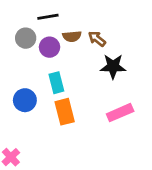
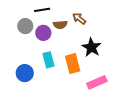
brown arrow: (97, 39) -> (79, 18), moved
black star: (113, 66) -> (91, 47), turned 30
orange rectangle: (65, 112) -> (73, 64), moved

